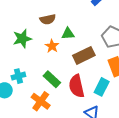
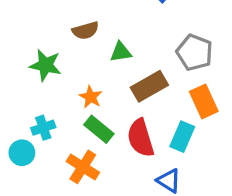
green star: (22, 39) -> (45, 65), turned 30
orange star: (52, 46) -> (91, 97), moved

